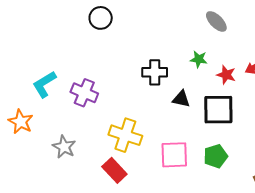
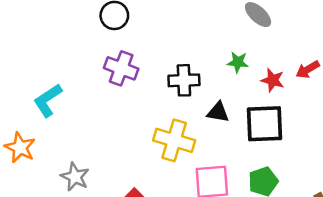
purple cross: (84, 93) -> (121, 68), moved
yellow cross: (125, 135) -> (174, 140), moved

